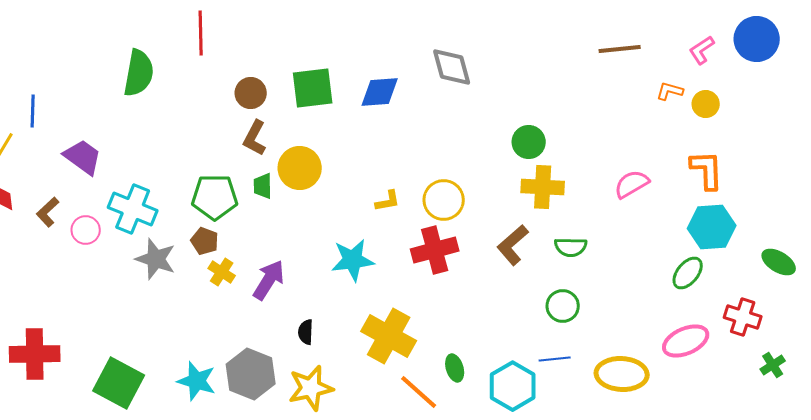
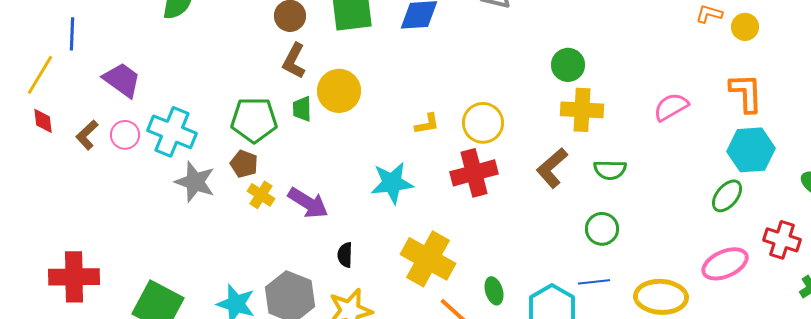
pink circle: (86, 230) -> (125, 135), moved
purple arrow: (269, 280) -> (308, 203), turned 90

